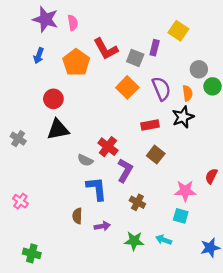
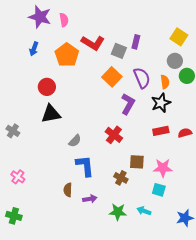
yellow square: (178, 31) -> (179, 37), moved
red L-shape: (106, 49) -> (93, 43), turned -30
red rectangle: (150, 125) -> (161, 131), moved
gray cross: (18, 139) -> (13, 131), moved
red cross: (108, 147) -> (114, 135), moved
brown square: (156, 155) -> (137, 162), moved, turned -35
gray semicircle: (85, 160) -> (75, 141), turned -72
purple L-shape: (125, 170) -> (128, 104), moved
red semicircle: (211, 176) -> (185, 133), moved, turned 48
green cross: (32, 253) -> (14, 216), moved

